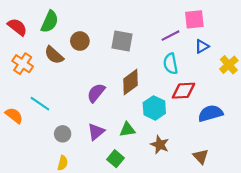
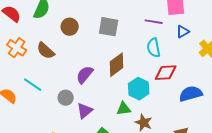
purple line: (171, 36) -> (154, 22), turned 36
brown semicircle: (54, 55) -> (46, 51), moved
green triangle: (127, 130) -> (124, 109), moved
gray circle: (63, 134) -> (66, 98), moved

